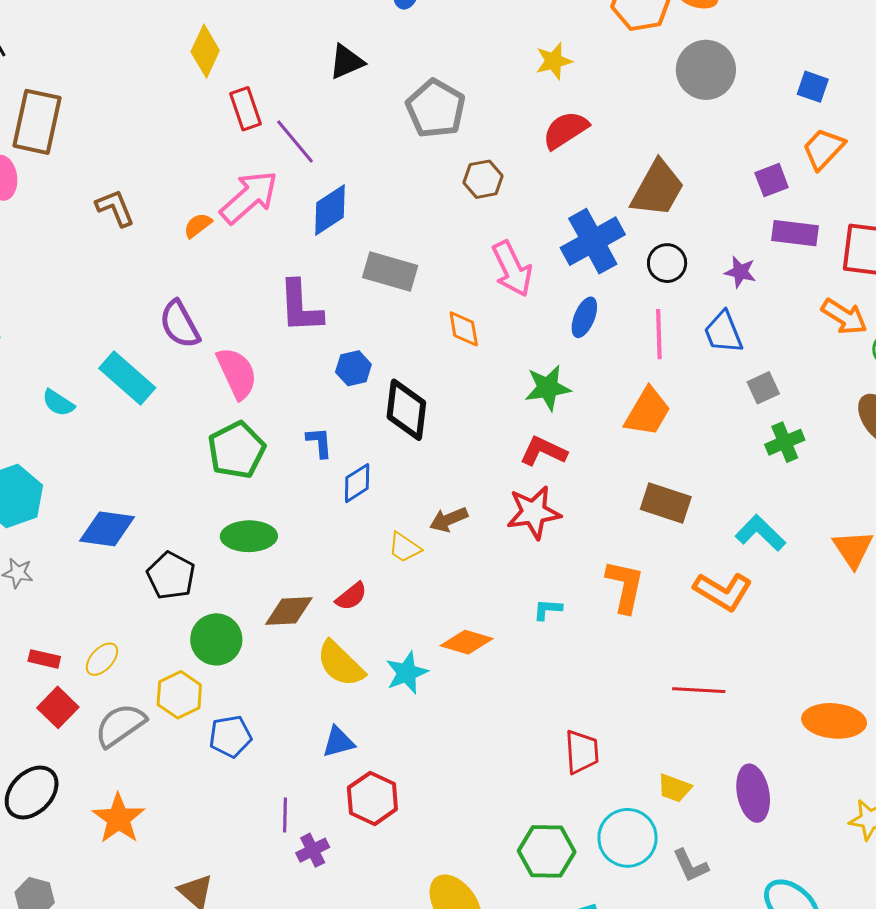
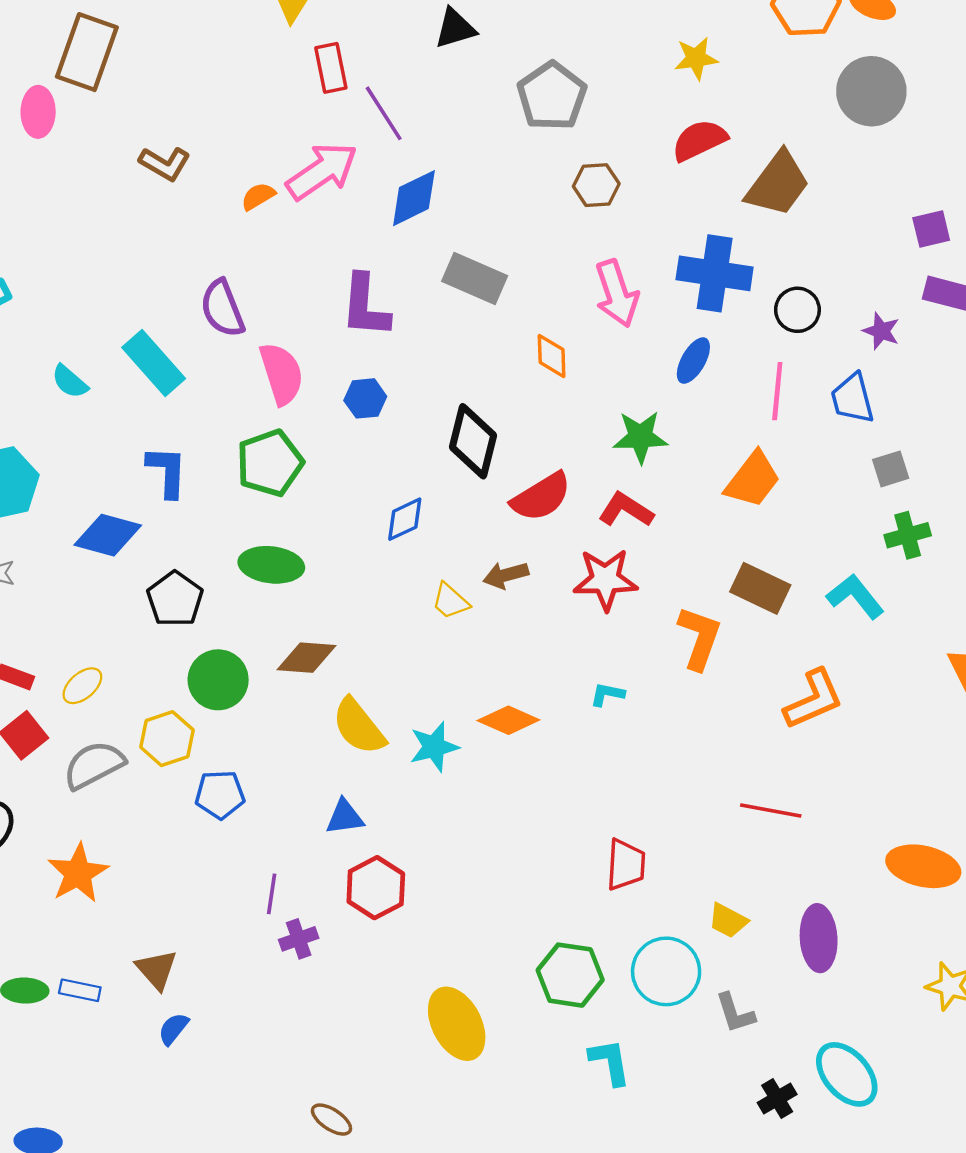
brown trapezoid: (658, 189) -> (778, 184), moved
brown L-shape: (115, 208) -> (165, 164), turned 135
blue cross: (593, 241) -> (715, 273), turned 30
blue hexagon: (353, 368) -> (365, 398), moved
blue L-shape: (319, 442) -> (167, 472), moved, size x1.4
cyan L-shape: (760, 533) -> (855, 596), moved
orange L-shape: (625, 586) -> (699, 638), moved
orange L-shape: (723, 591) -> (814, 699), turned -62
red semicircle: (351, 596) -> (541, 497), moved, size x1.6

